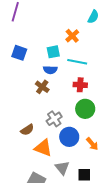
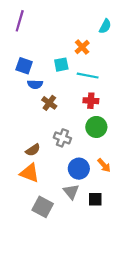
blue semicircle: (50, 70) -> (35, 84), moved
gray cross: (54, 119) -> (62, 138), turned -35
blue circle: (69, 137) -> (79, 169), moved
orange triangle: (43, 148) -> (30, 173), moved

